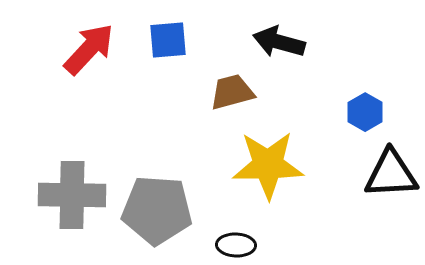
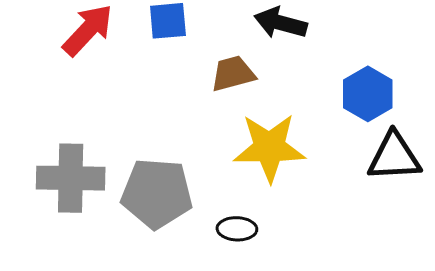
blue hexagon: (365, 112) -> (368, 94), size x1.4

